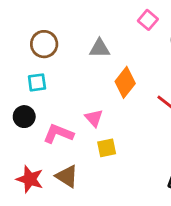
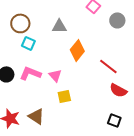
cyan square: (37, 82) -> (28, 43), moved, turned 32
pink L-shape: (58, 134) -> (30, 73), moved

